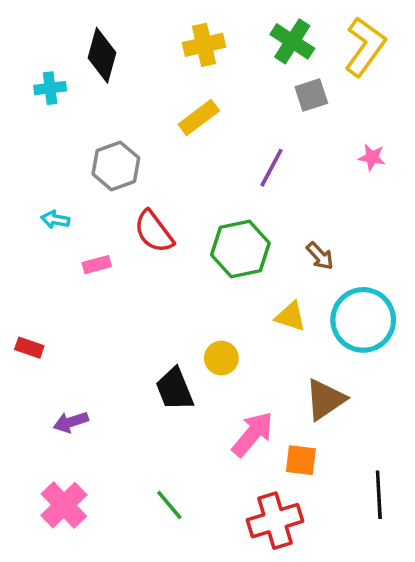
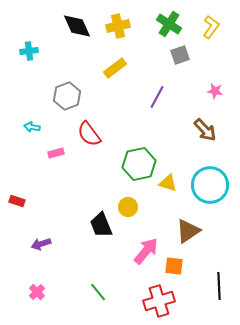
yellow L-shape: (365, 47) -> (211, 27), size x0.7
black diamond: (102, 55) -> (77, 26), moved, turned -40
green hexagon: (240, 249) -> (139, 164), moved
brown arrow: (320, 256) -> (205, 130), moved, size x1.4
pink cross: (64, 505) -> (37, 292), size x0.6

